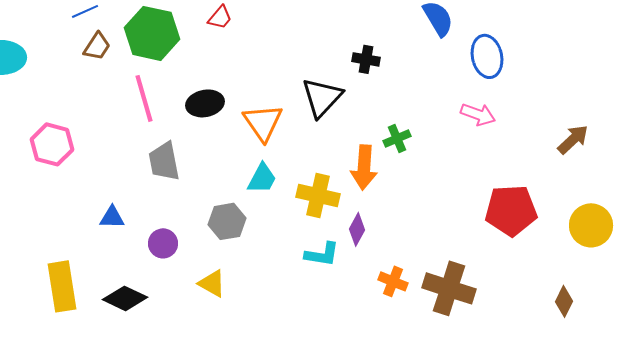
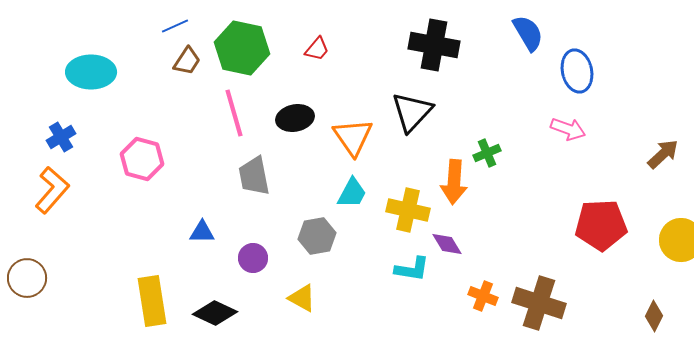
red trapezoid: (220, 17) -> (317, 49), moved
black cross: (366, 59) -> (434, 45), moved, size x1.8
purple diamond: (357, 229) -> (447, 244), turned -60

